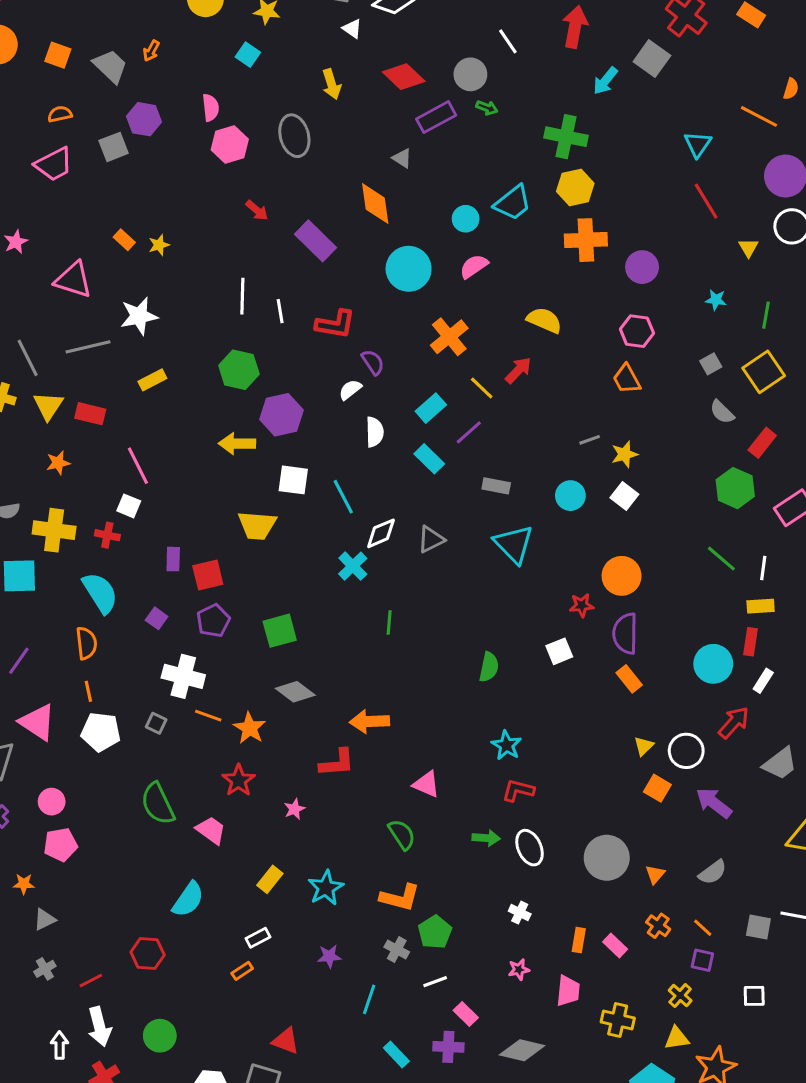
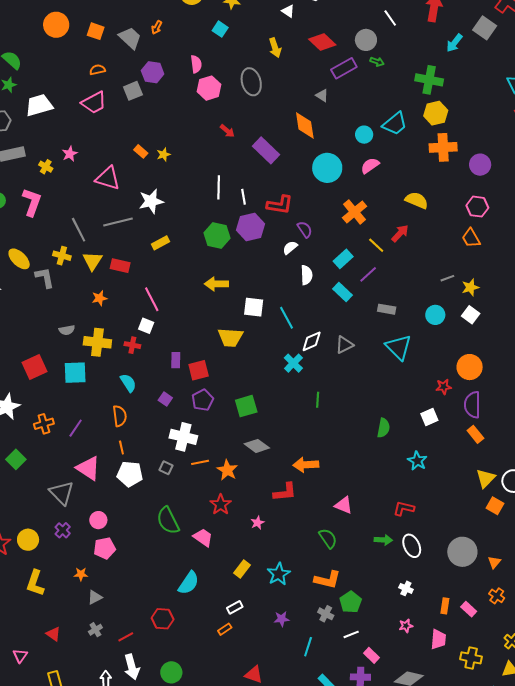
purple hexagon: (282, 415) -> (251, 227), moved
cyan semicircle: (100, 593) -> (128, 383), size x0.7
orange line: (208, 716) -> (200, 462), turned -30
cyan star: (506, 745) -> (417, 461), moved
yellow triangle: (644, 746) -> (486, 478), size x1.5

